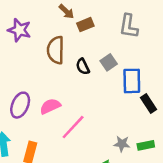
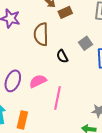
black semicircle: (83, 67) -> (62, 56), moved
pink line: (73, 127) -> (57, 98), turned -30

